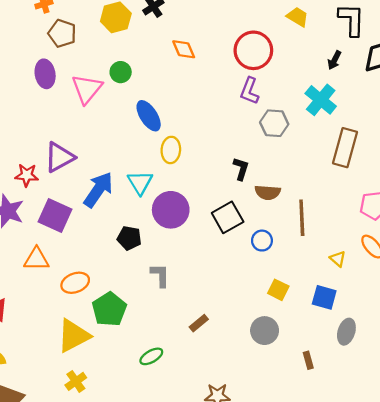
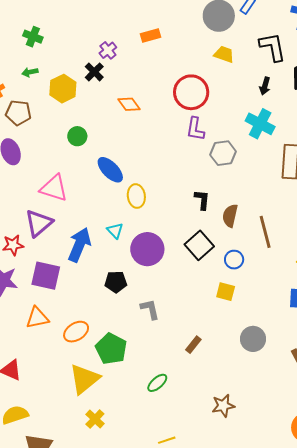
pink triangle: (87, 89) -> (54, 188), moved, turned -40
cyan triangle: (140, 183) -> (115, 231), size x0.7
brown semicircle: (268, 192) -> (230, 216), turned 110
yellow square: (278, 290) -> (226, 292), moved

